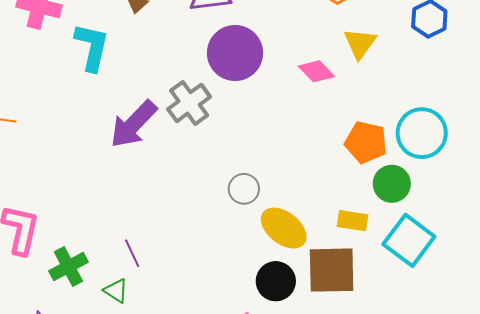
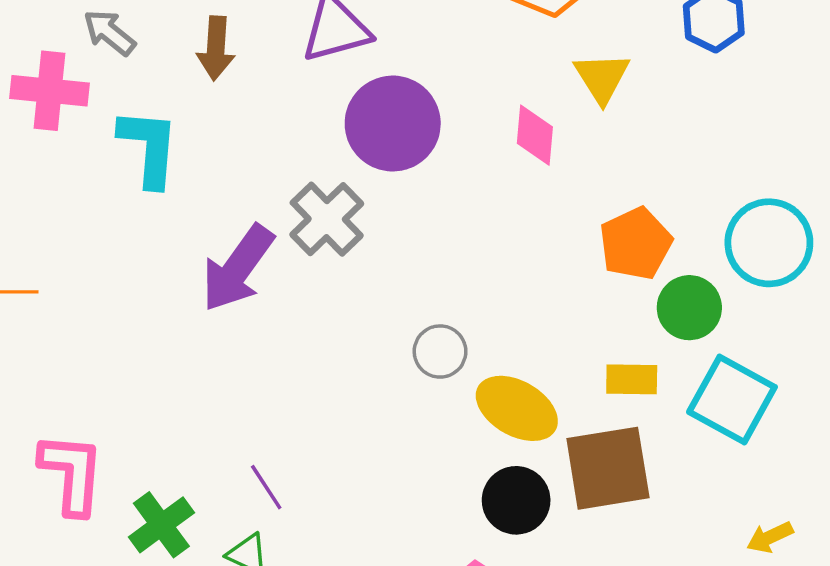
pink diamond: (316, 71) -> (535, 135), turned 57
cyan circle: (422, 133) -> (769, 243), moved
orange pentagon: (366, 142) -> (636, 244), turned -30

